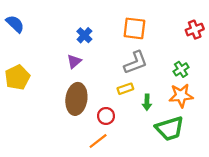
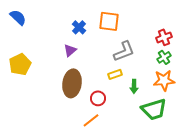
orange square: (134, 28) -> (109, 21), moved
red cross: (195, 30) -> (164, 37), moved

